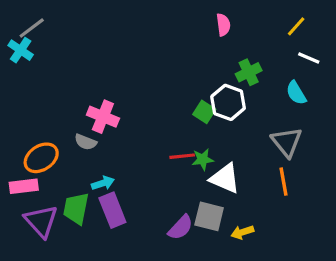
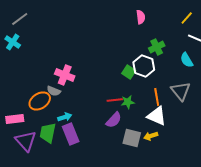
cyan cross: (21, 50) -> (13, 42), moved
orange ellipse: (41, 158) -> (40, 101), moved
white triangle: (225, 178) -> (157, 116), moved
orange line: (283, 182) -> (157, 97), moved
purple semicircle: (181, 227) -> (114, 120), moved
yellow arrow: (242, 232) -> (151, 136), moved

